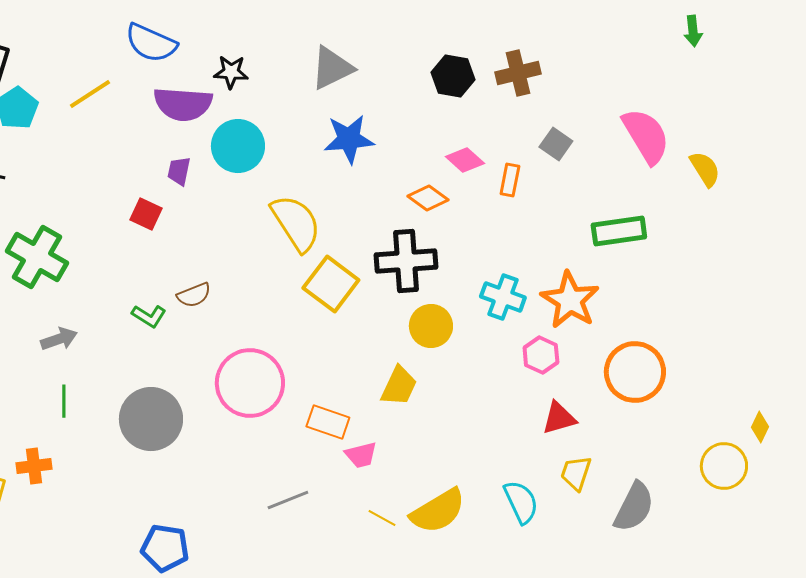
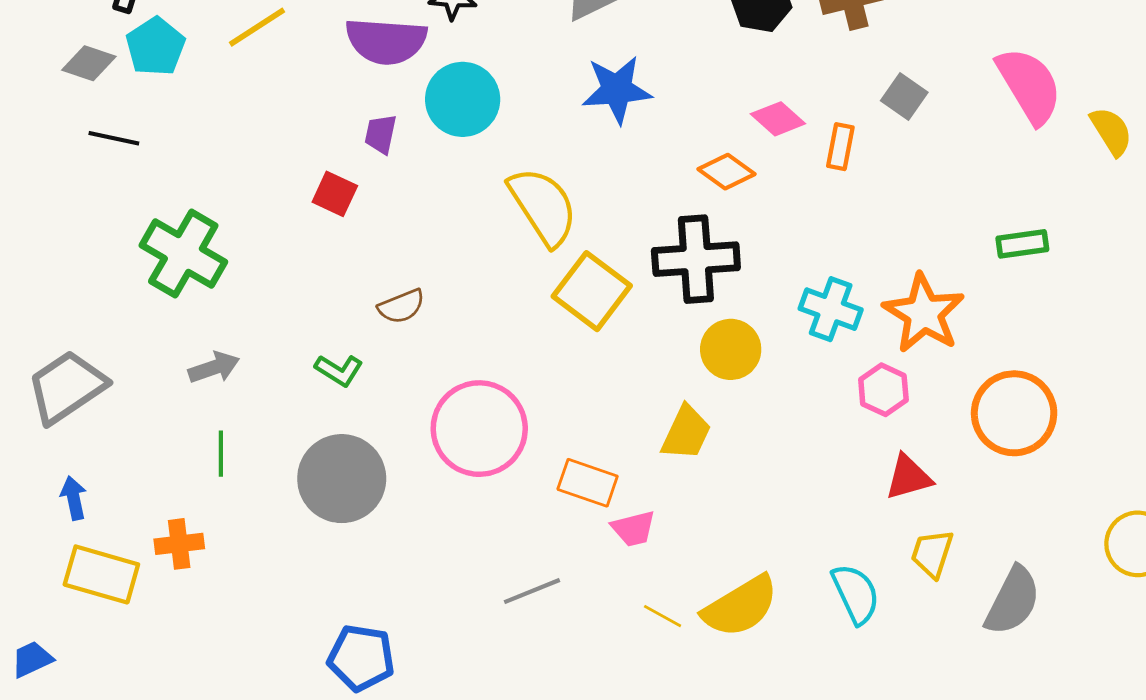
green rectangle: (619, 231) -> (1022, 244), moved, size x0.7
green L-shape: (149, 316) -> (339, 370), moved

